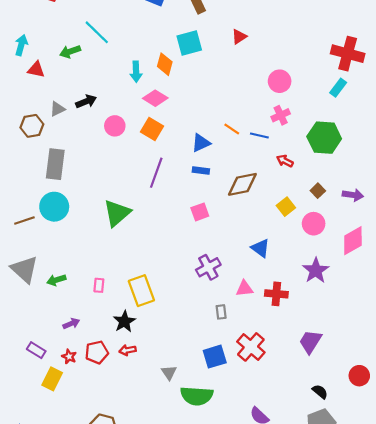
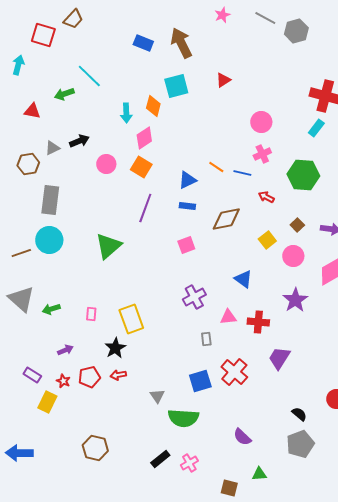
cyan arrow: (21, 45) -> (18, 65), moved
pink diamond: (155, 98) -> (144, 138), turned -65
purple trapezoid: (310, 342) -> (279, 358), moved

